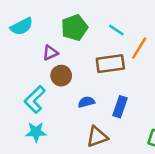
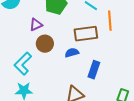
orange line: (139, 48) -> (110, 21), turned -36
blue semicircle: (86, 102) -> (72, 53), moved

